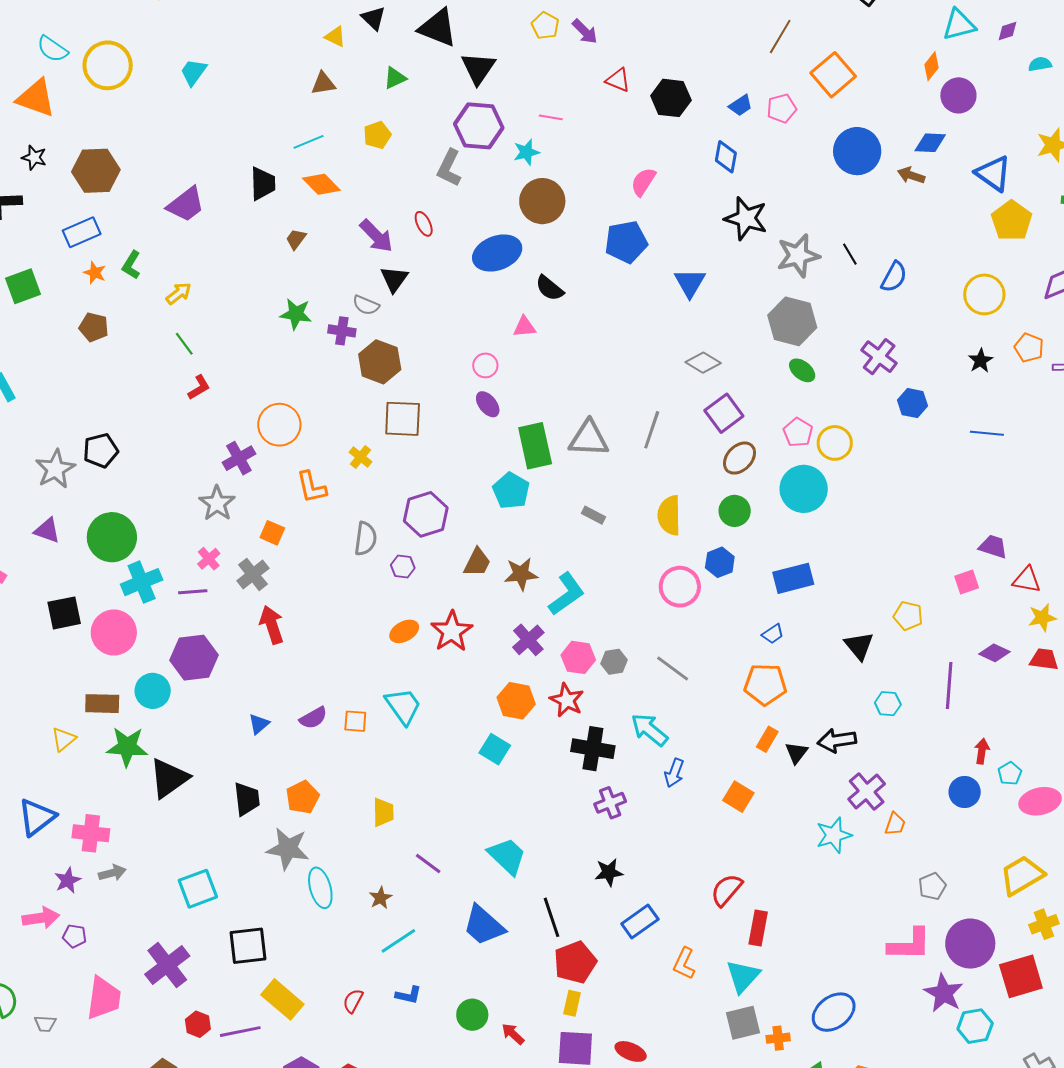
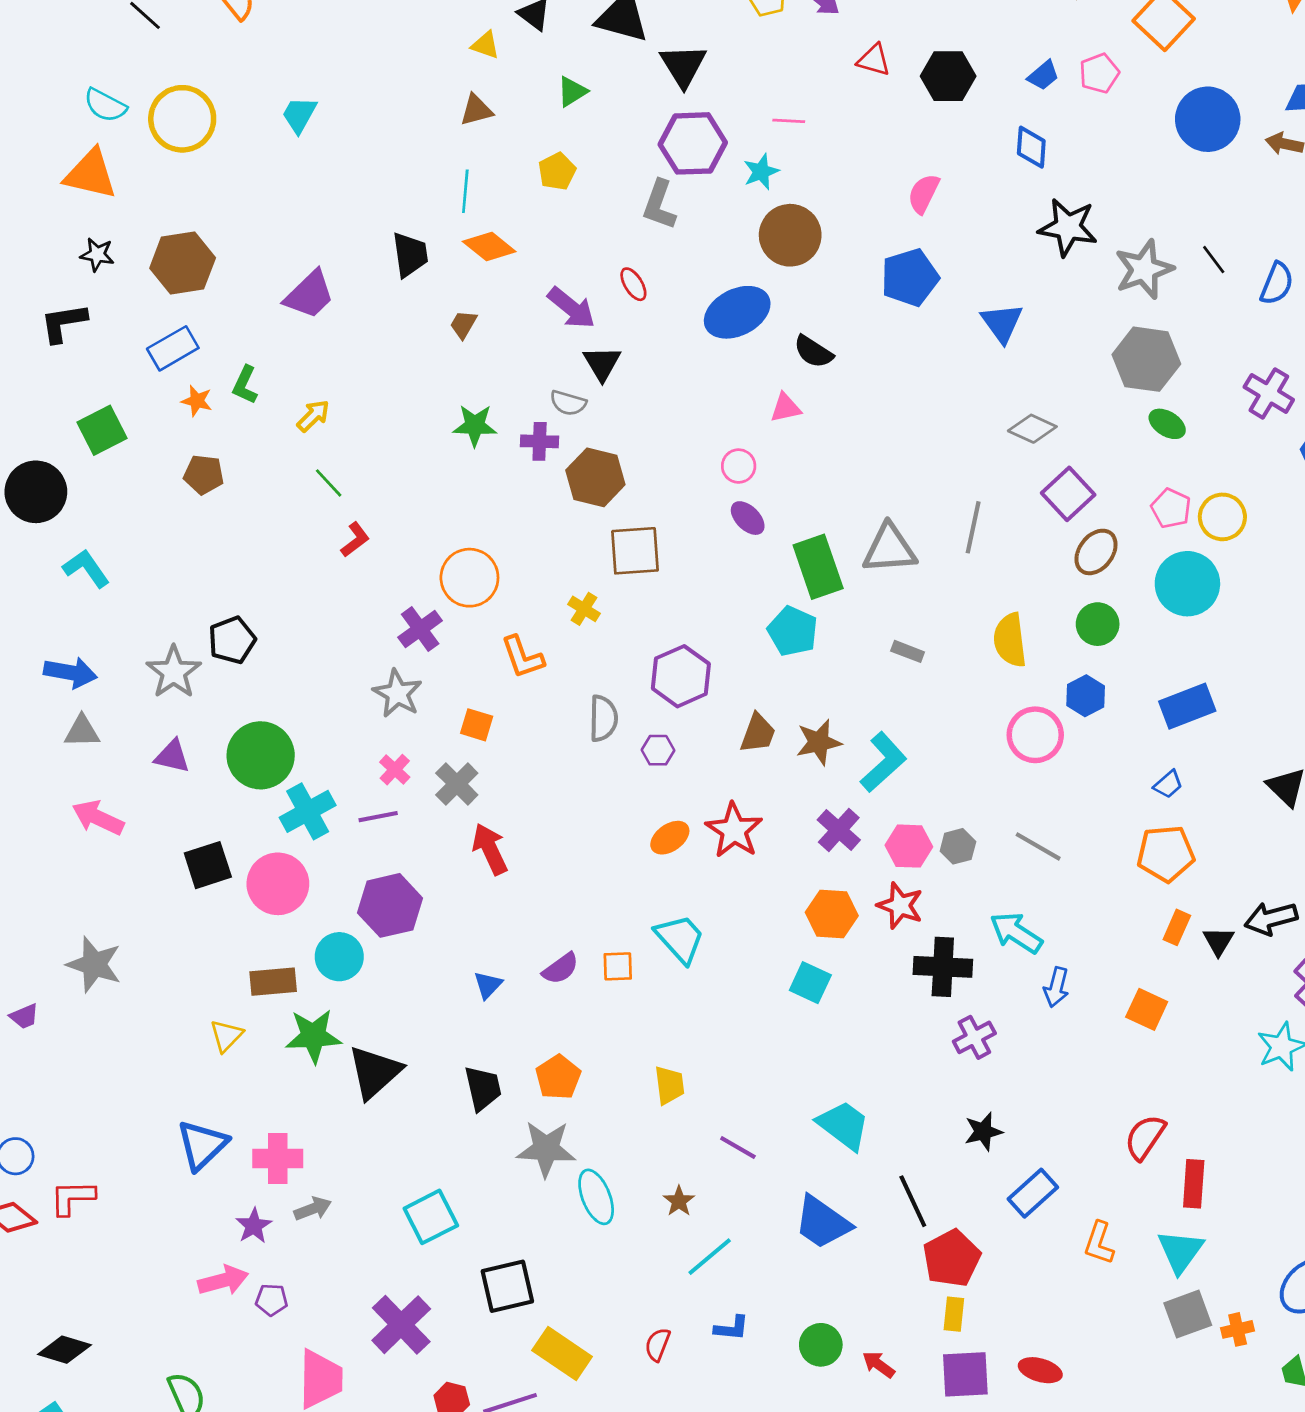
cyan line: (308, 142) -> (465, 191), turned -56

